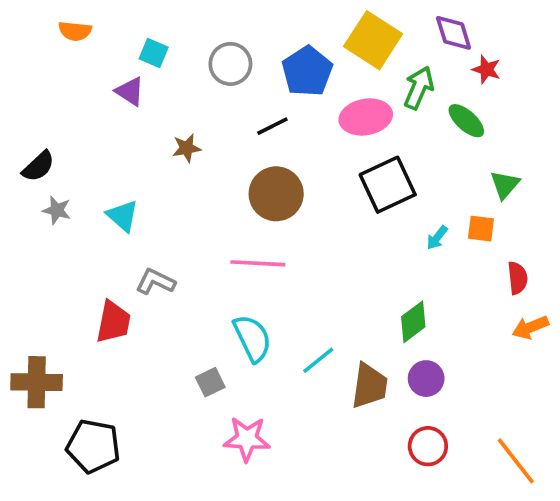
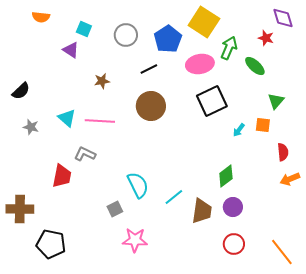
purple diamond: (454, 33) -> (283, 18), moved
gray star: (57, 210) -> (31, 127), moved
pink line: (258, 263) -> (100, 121), moved

